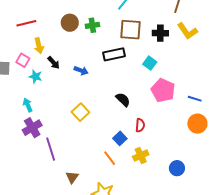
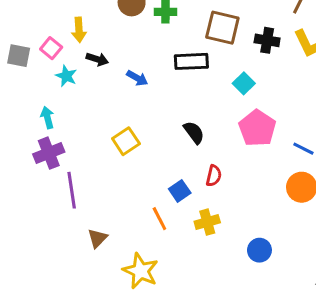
black arrow: (54, 63) -> (97, 59), turned -40

